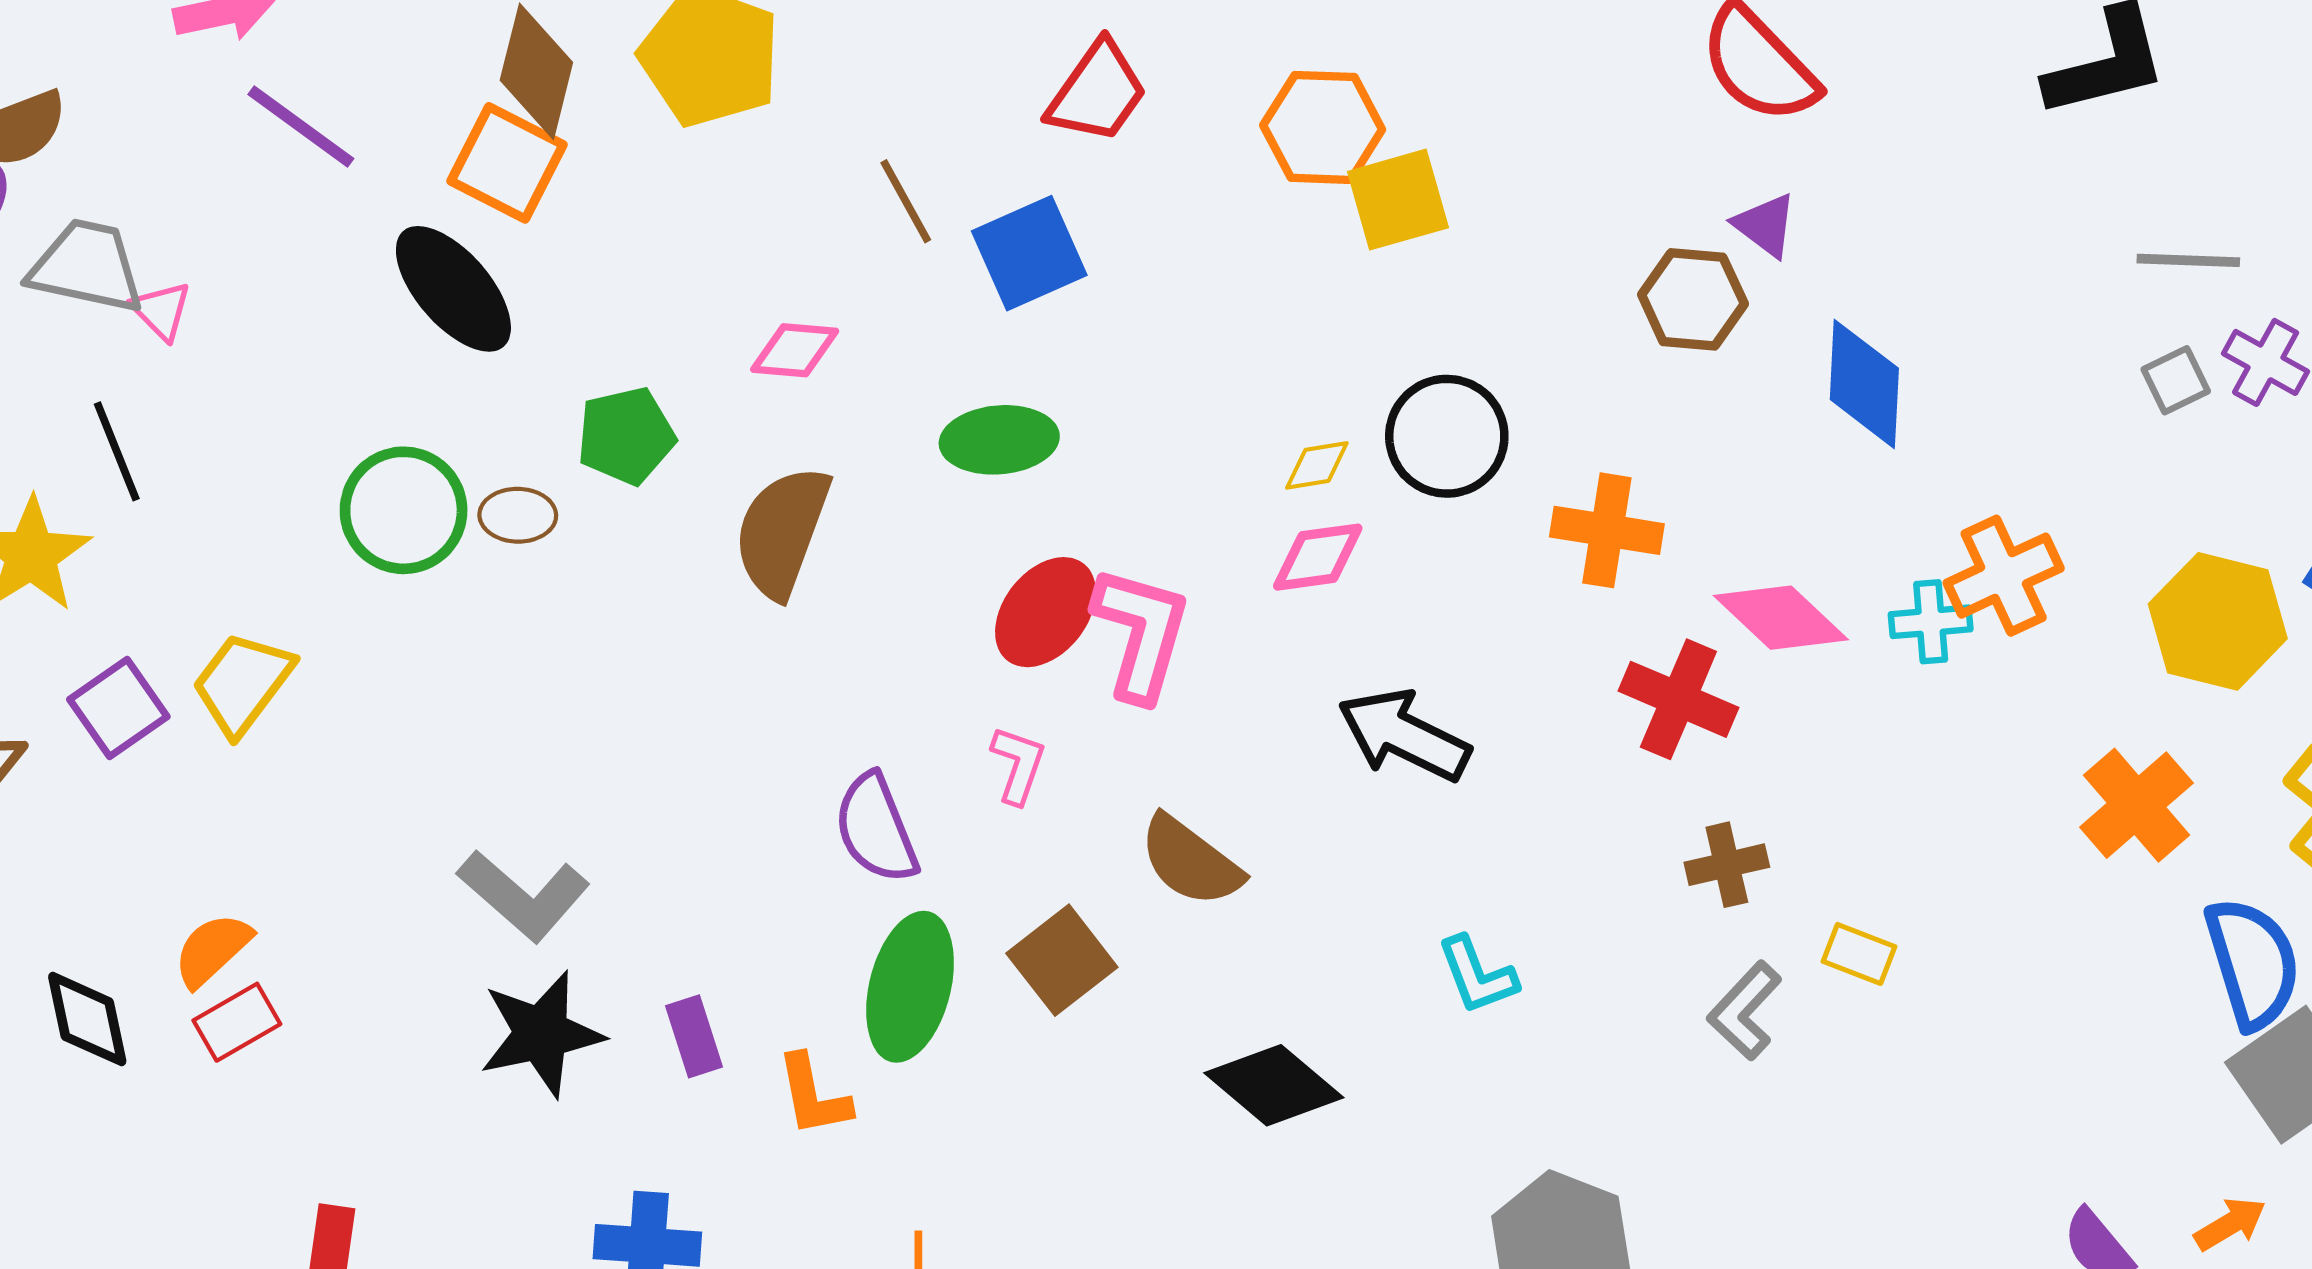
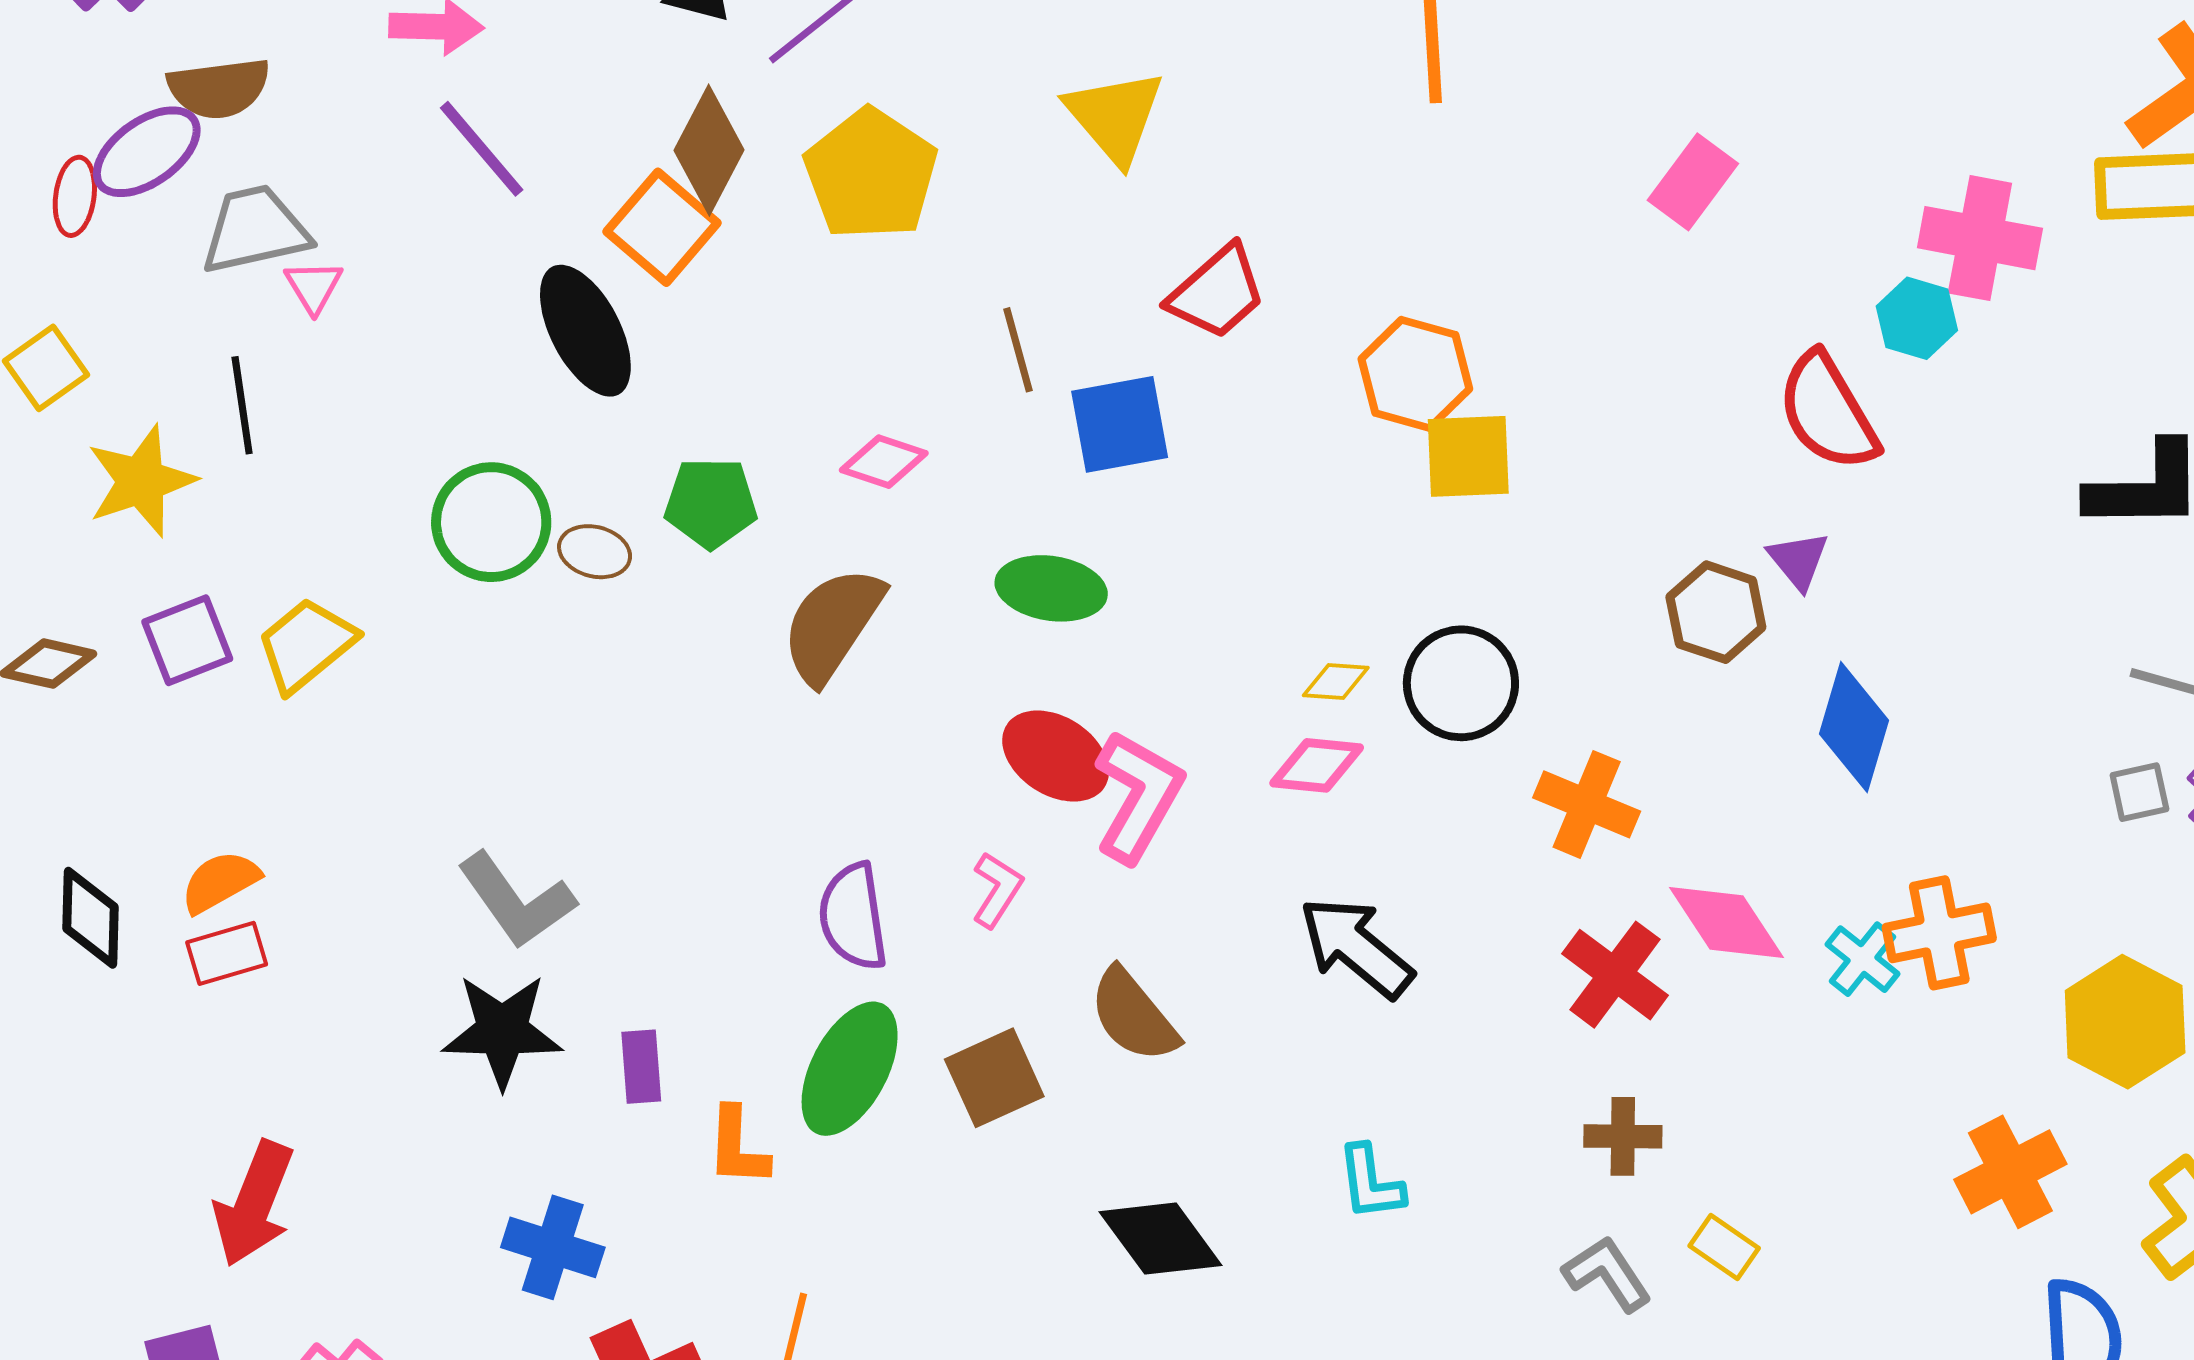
gray trapezoid: (87, 266) -> (255, 230), turned -38
red ellipse: (1046, 612) -> (1056, 756), turned 71
cyan cross: (1931, 622) -> (1862, 959), turned 30
gray L-shape: (1745, 1011) -> (1607, 1274), turned 90

